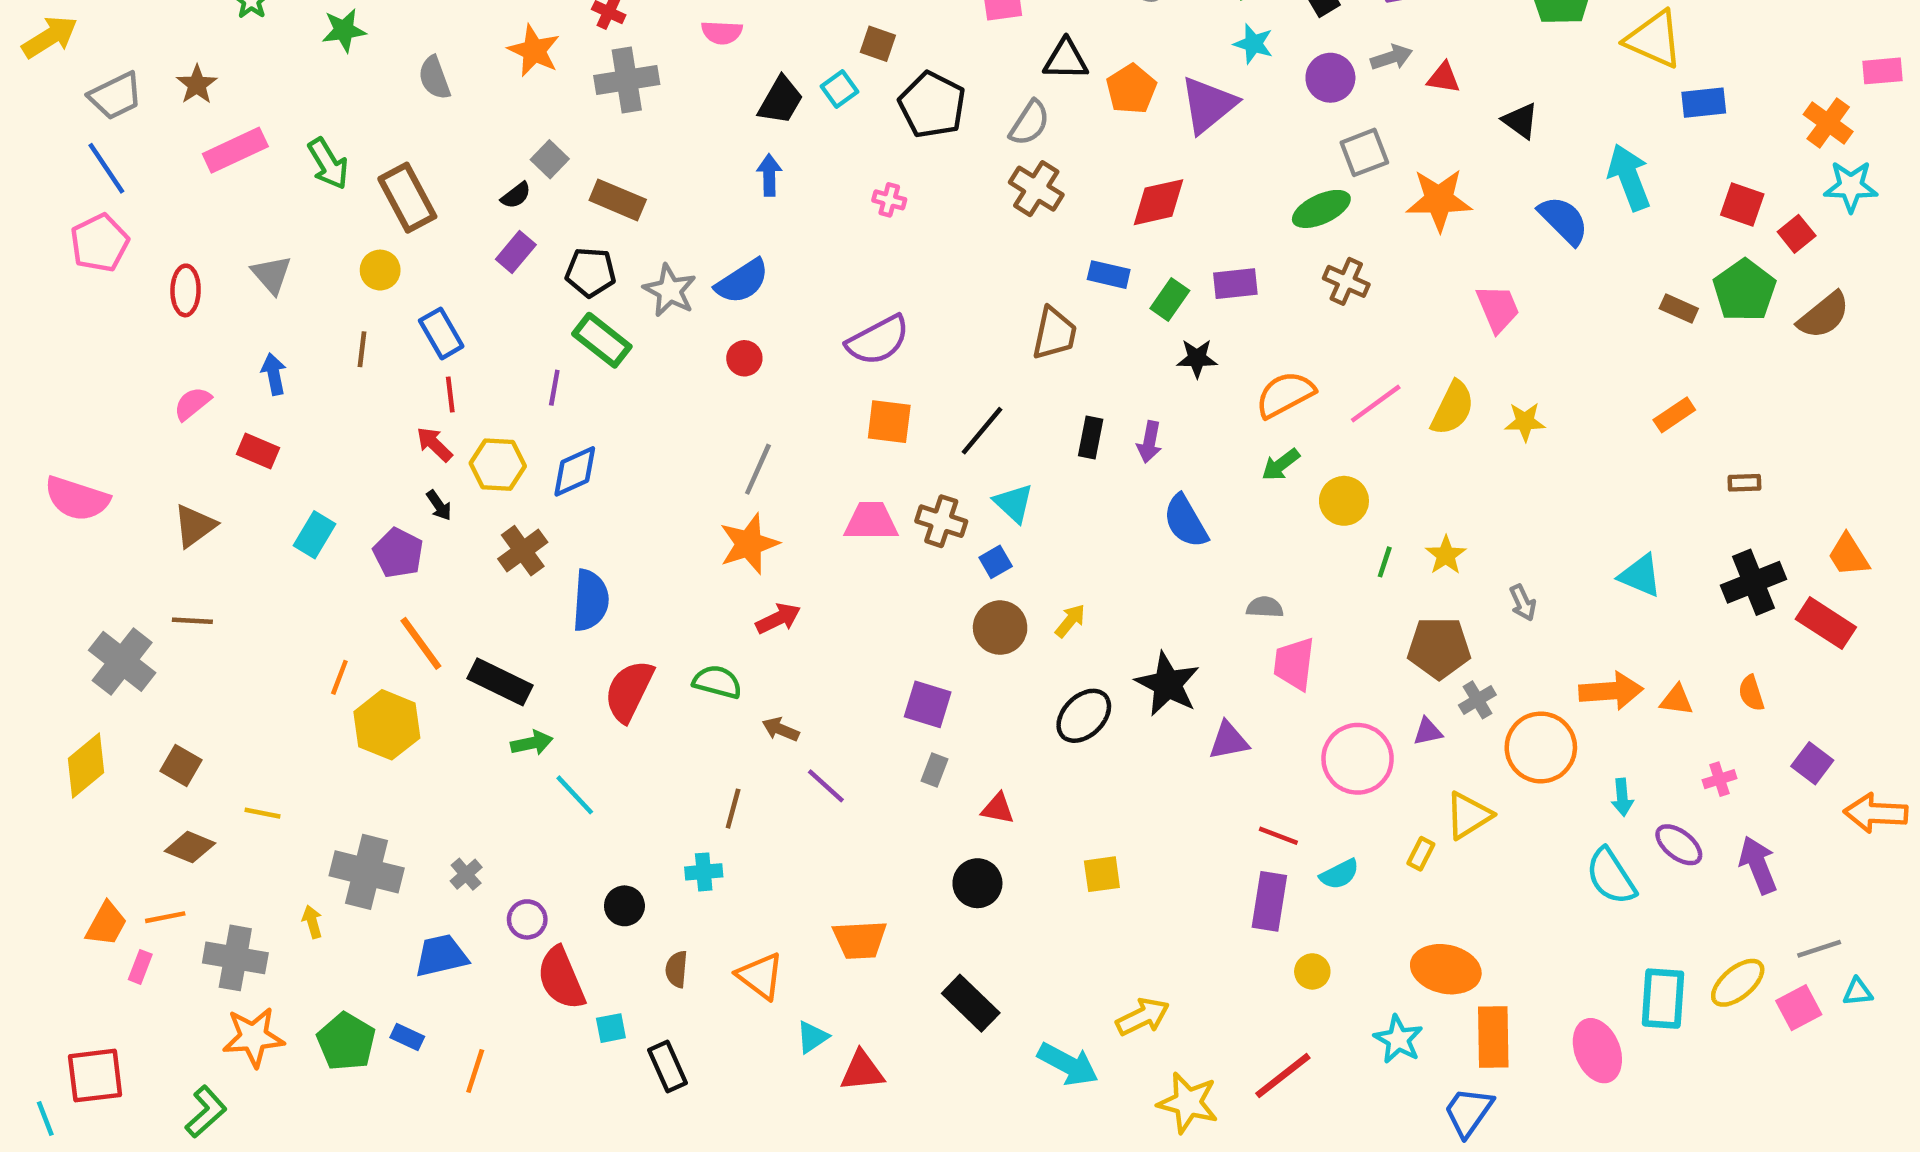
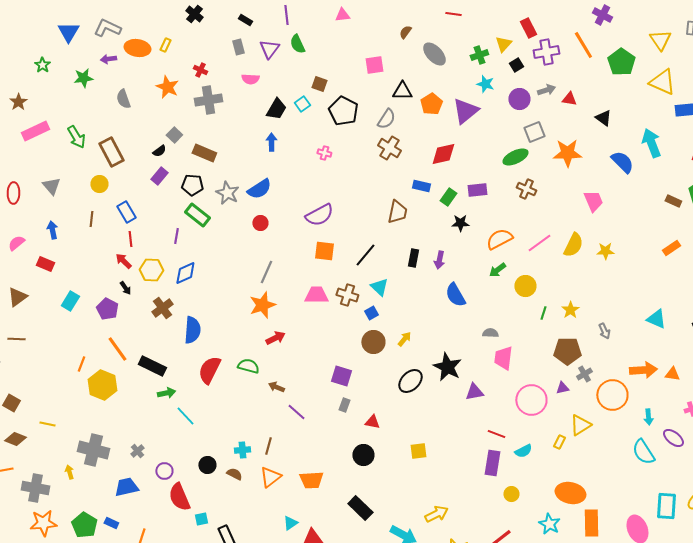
brown line: (733, 809) -> (268, 446), moved
brown semicircle: (677, 969) -> (234, 474), moved, turned 112
orange triangle: (760, 976) -> (270, 477), moved, turned 45

